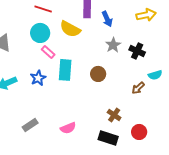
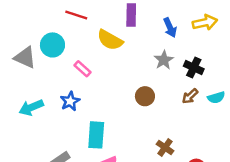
blue arrow: (107, 19) -> (170, 27), moved
cyan circle: (40, 33) -> (52, 45), moved
cyan rectangle: (65, 70) -> (96, 135), moved
brown arrow: (138, 88) -> (190, 96), moved

